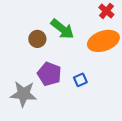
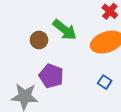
blue square: (80, 80) -> (105, 82), moved, turned -32

